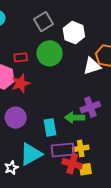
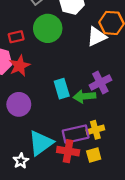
cyan rectangle: (50, 127) -> (62, 89), moved
red cross: (72, 164) -> (68, 151), moved
yellow square: (85, 169) -> (94, 155), moved

